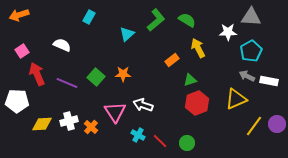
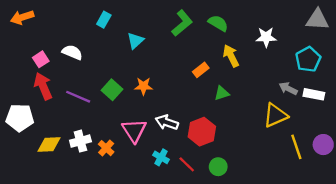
gray triangle: (251, 17) -> (317, 20), moved
cyan triangle: (127, 34) -> (135, 41), moved
pink square: (22, 51) -> (41, 59), moved
cyan pentagon: (251, 51) -> (308, 59), moved
red hexagon: (197, 103) -> (202, 132), moved
yellow line: (254, 126) -> (296, 147), turned -55

